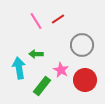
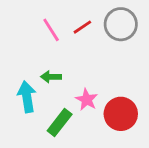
gray circle: (82, 45) -> (121, 24), moved

